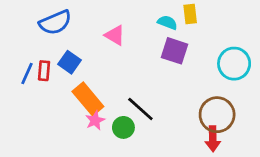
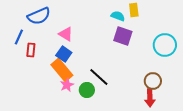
pink triangle: (115, 35) -> (66, 34), moved
blue square: (70, 62) -> (64, 54), moved
blue line: (27, 74) -> (19, 37), moved
brown circle: (217, 115) -> (153, 81), size x0.7

